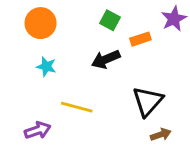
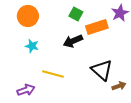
orange rectangle: (140, 39) -> (97, 27), size x1.5
black triangle: (148, 101) -> (102, 70), turned -30
brown arrow: (161, 135) -> (119, 86), moved

